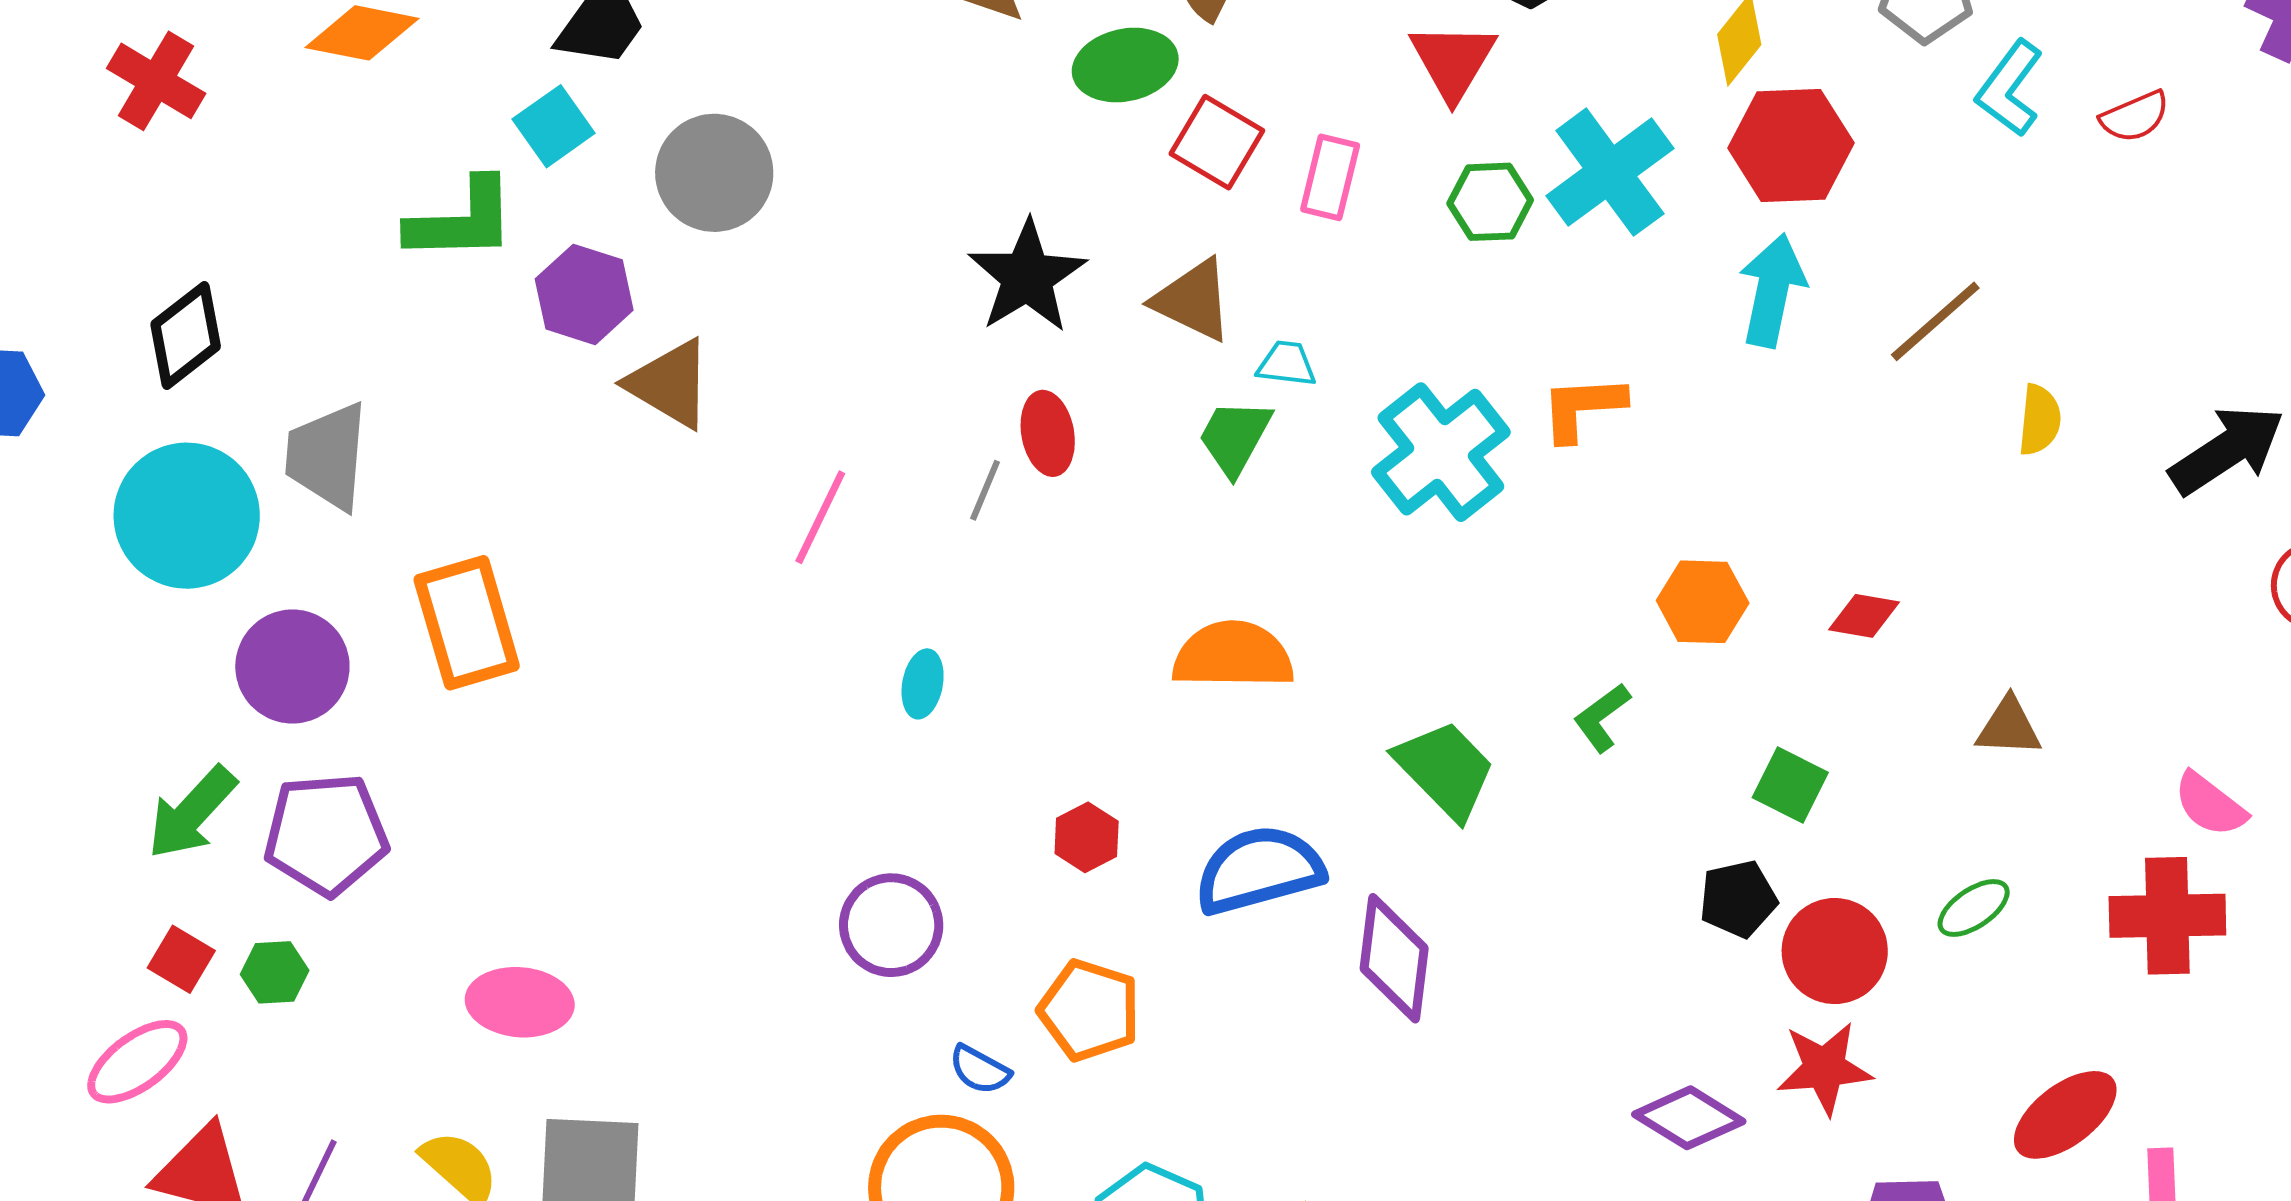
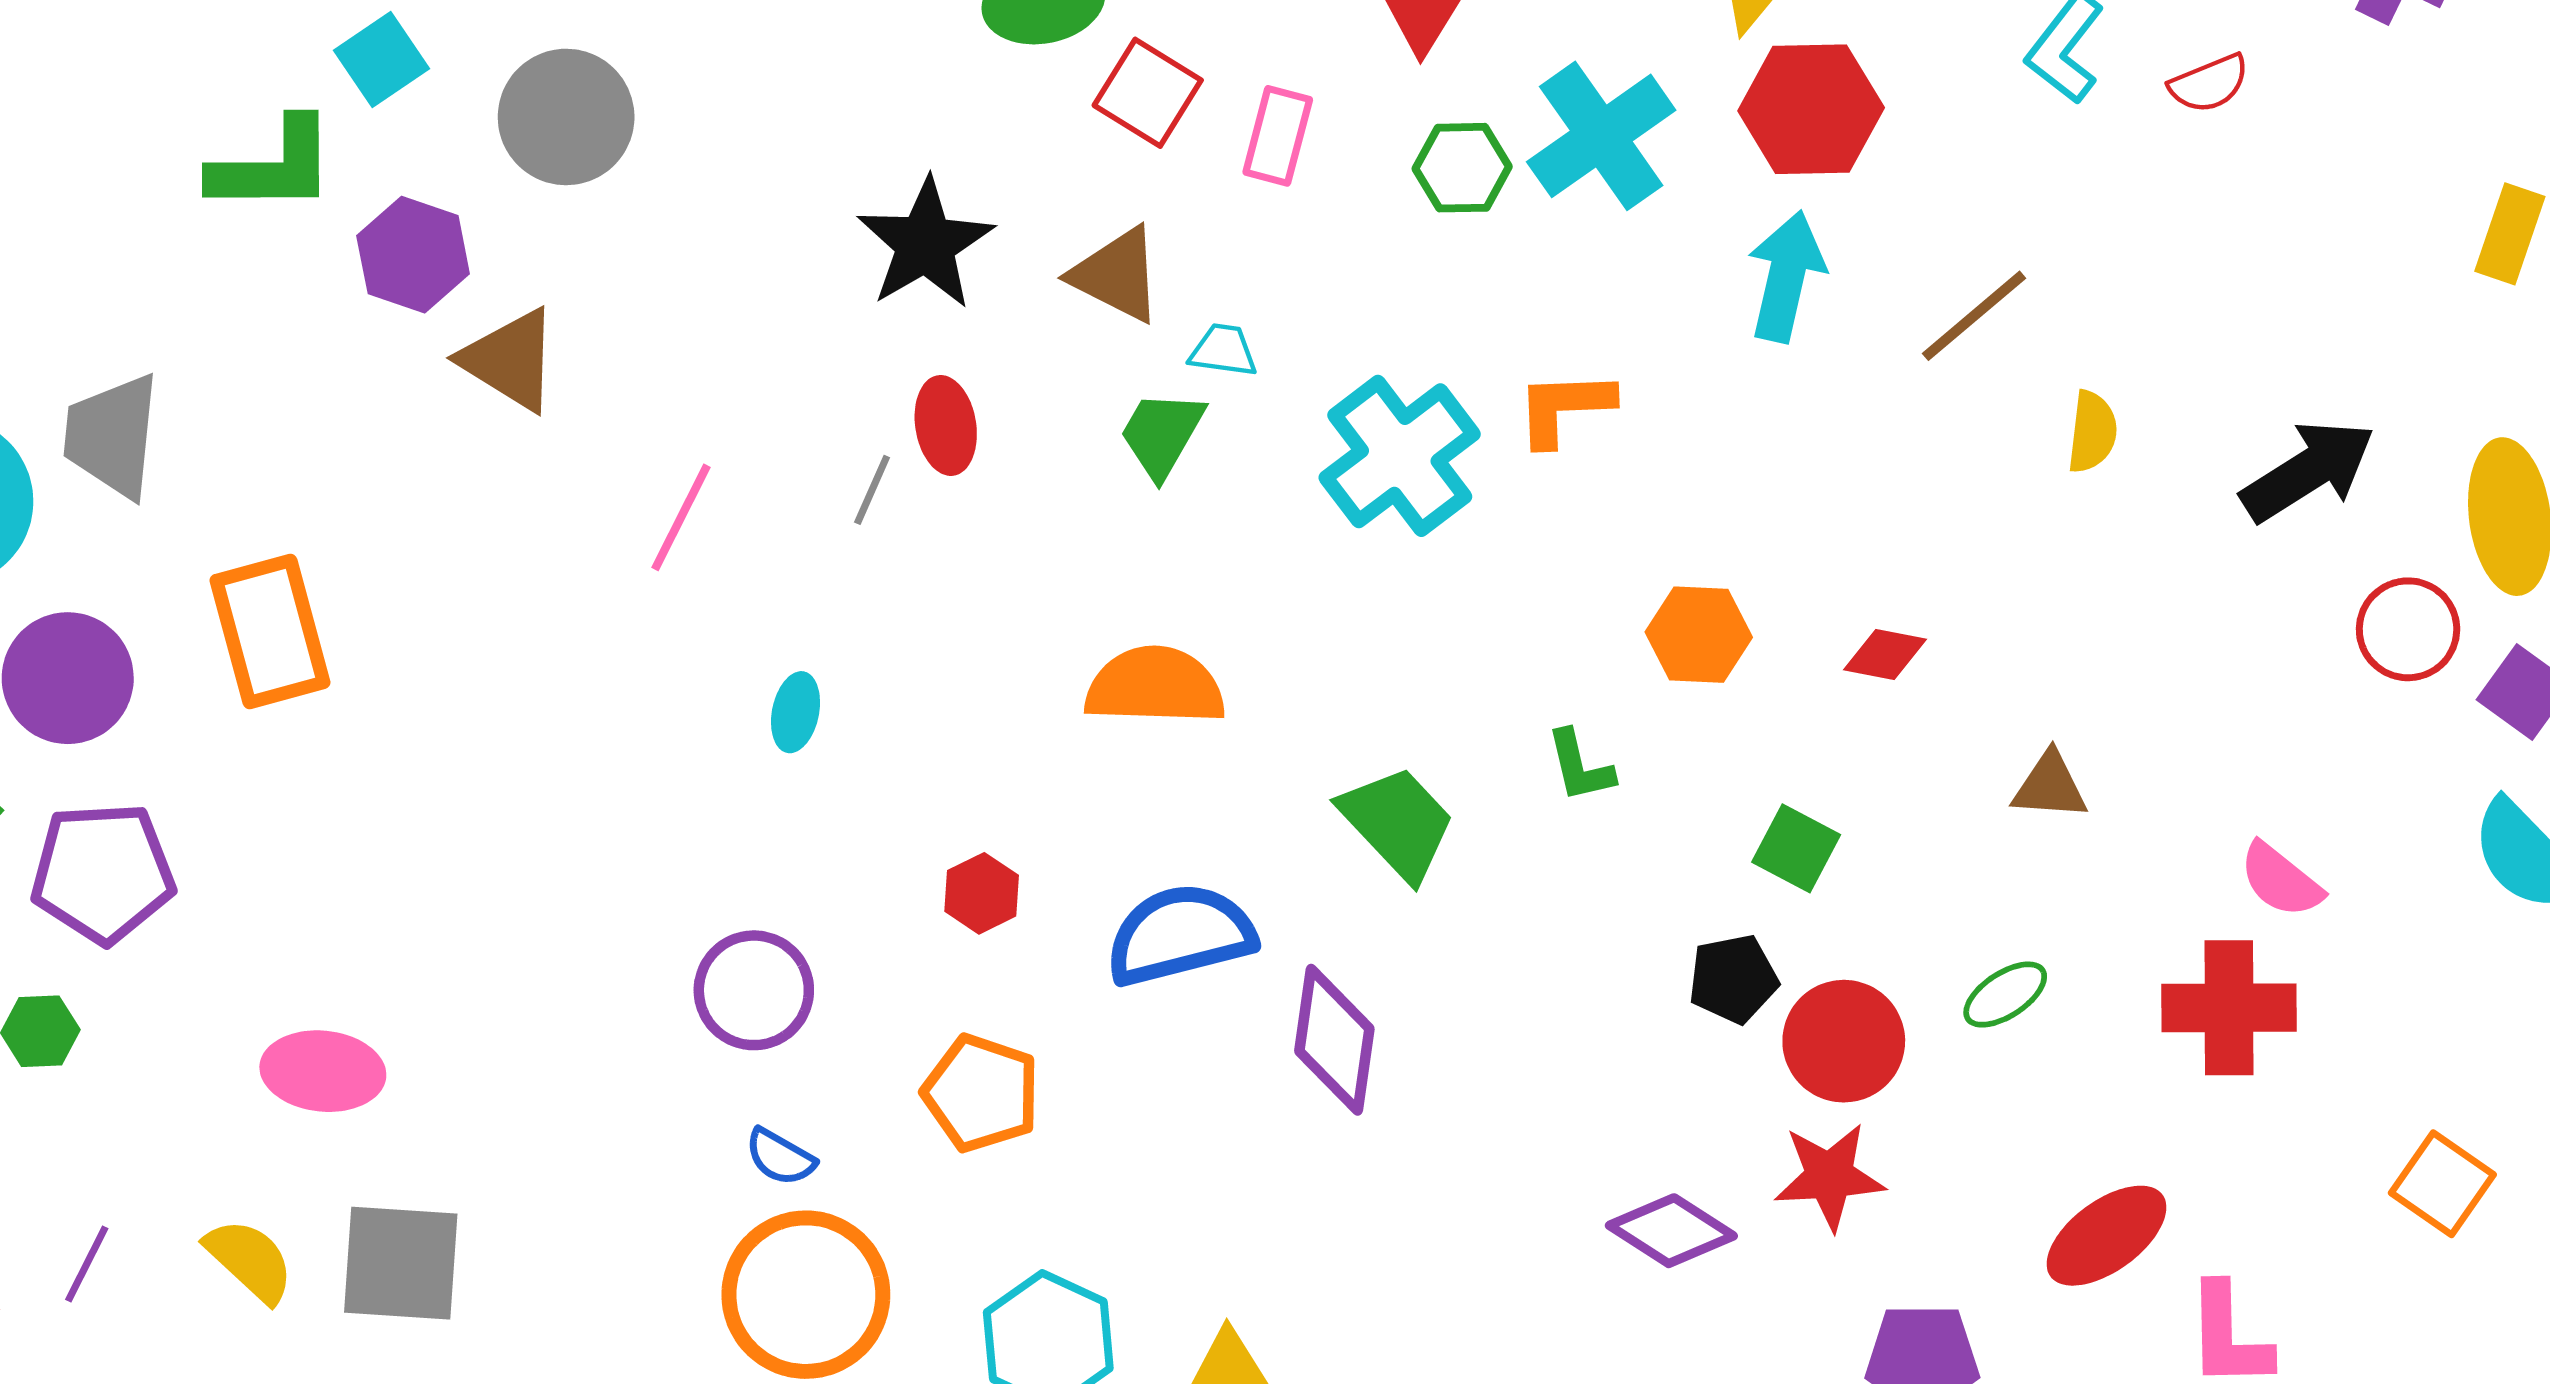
green L-shape: (1602, 718) -> (1580, 766), turned -68
blue semicircle: (980, 1070) -> (780, 1157), moved

